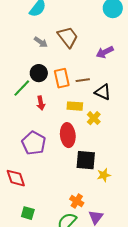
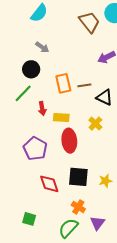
brown trapezoid: (68, 37) -> (89, 22), moved
black circle: (39, 73) -> (31, 69), moved
yellow rectangle: (75, 106) -> (61, 118), moved
black square: (86, 160) -> (78, 177), moved
red diamond: (16, 178) -> (49, 184), moved

